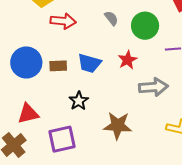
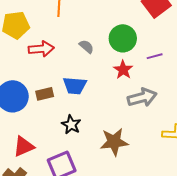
gray semicircle: (111, 18) -> (86, 47), moved
red star: (128, 60) -> (123, 70), moved

